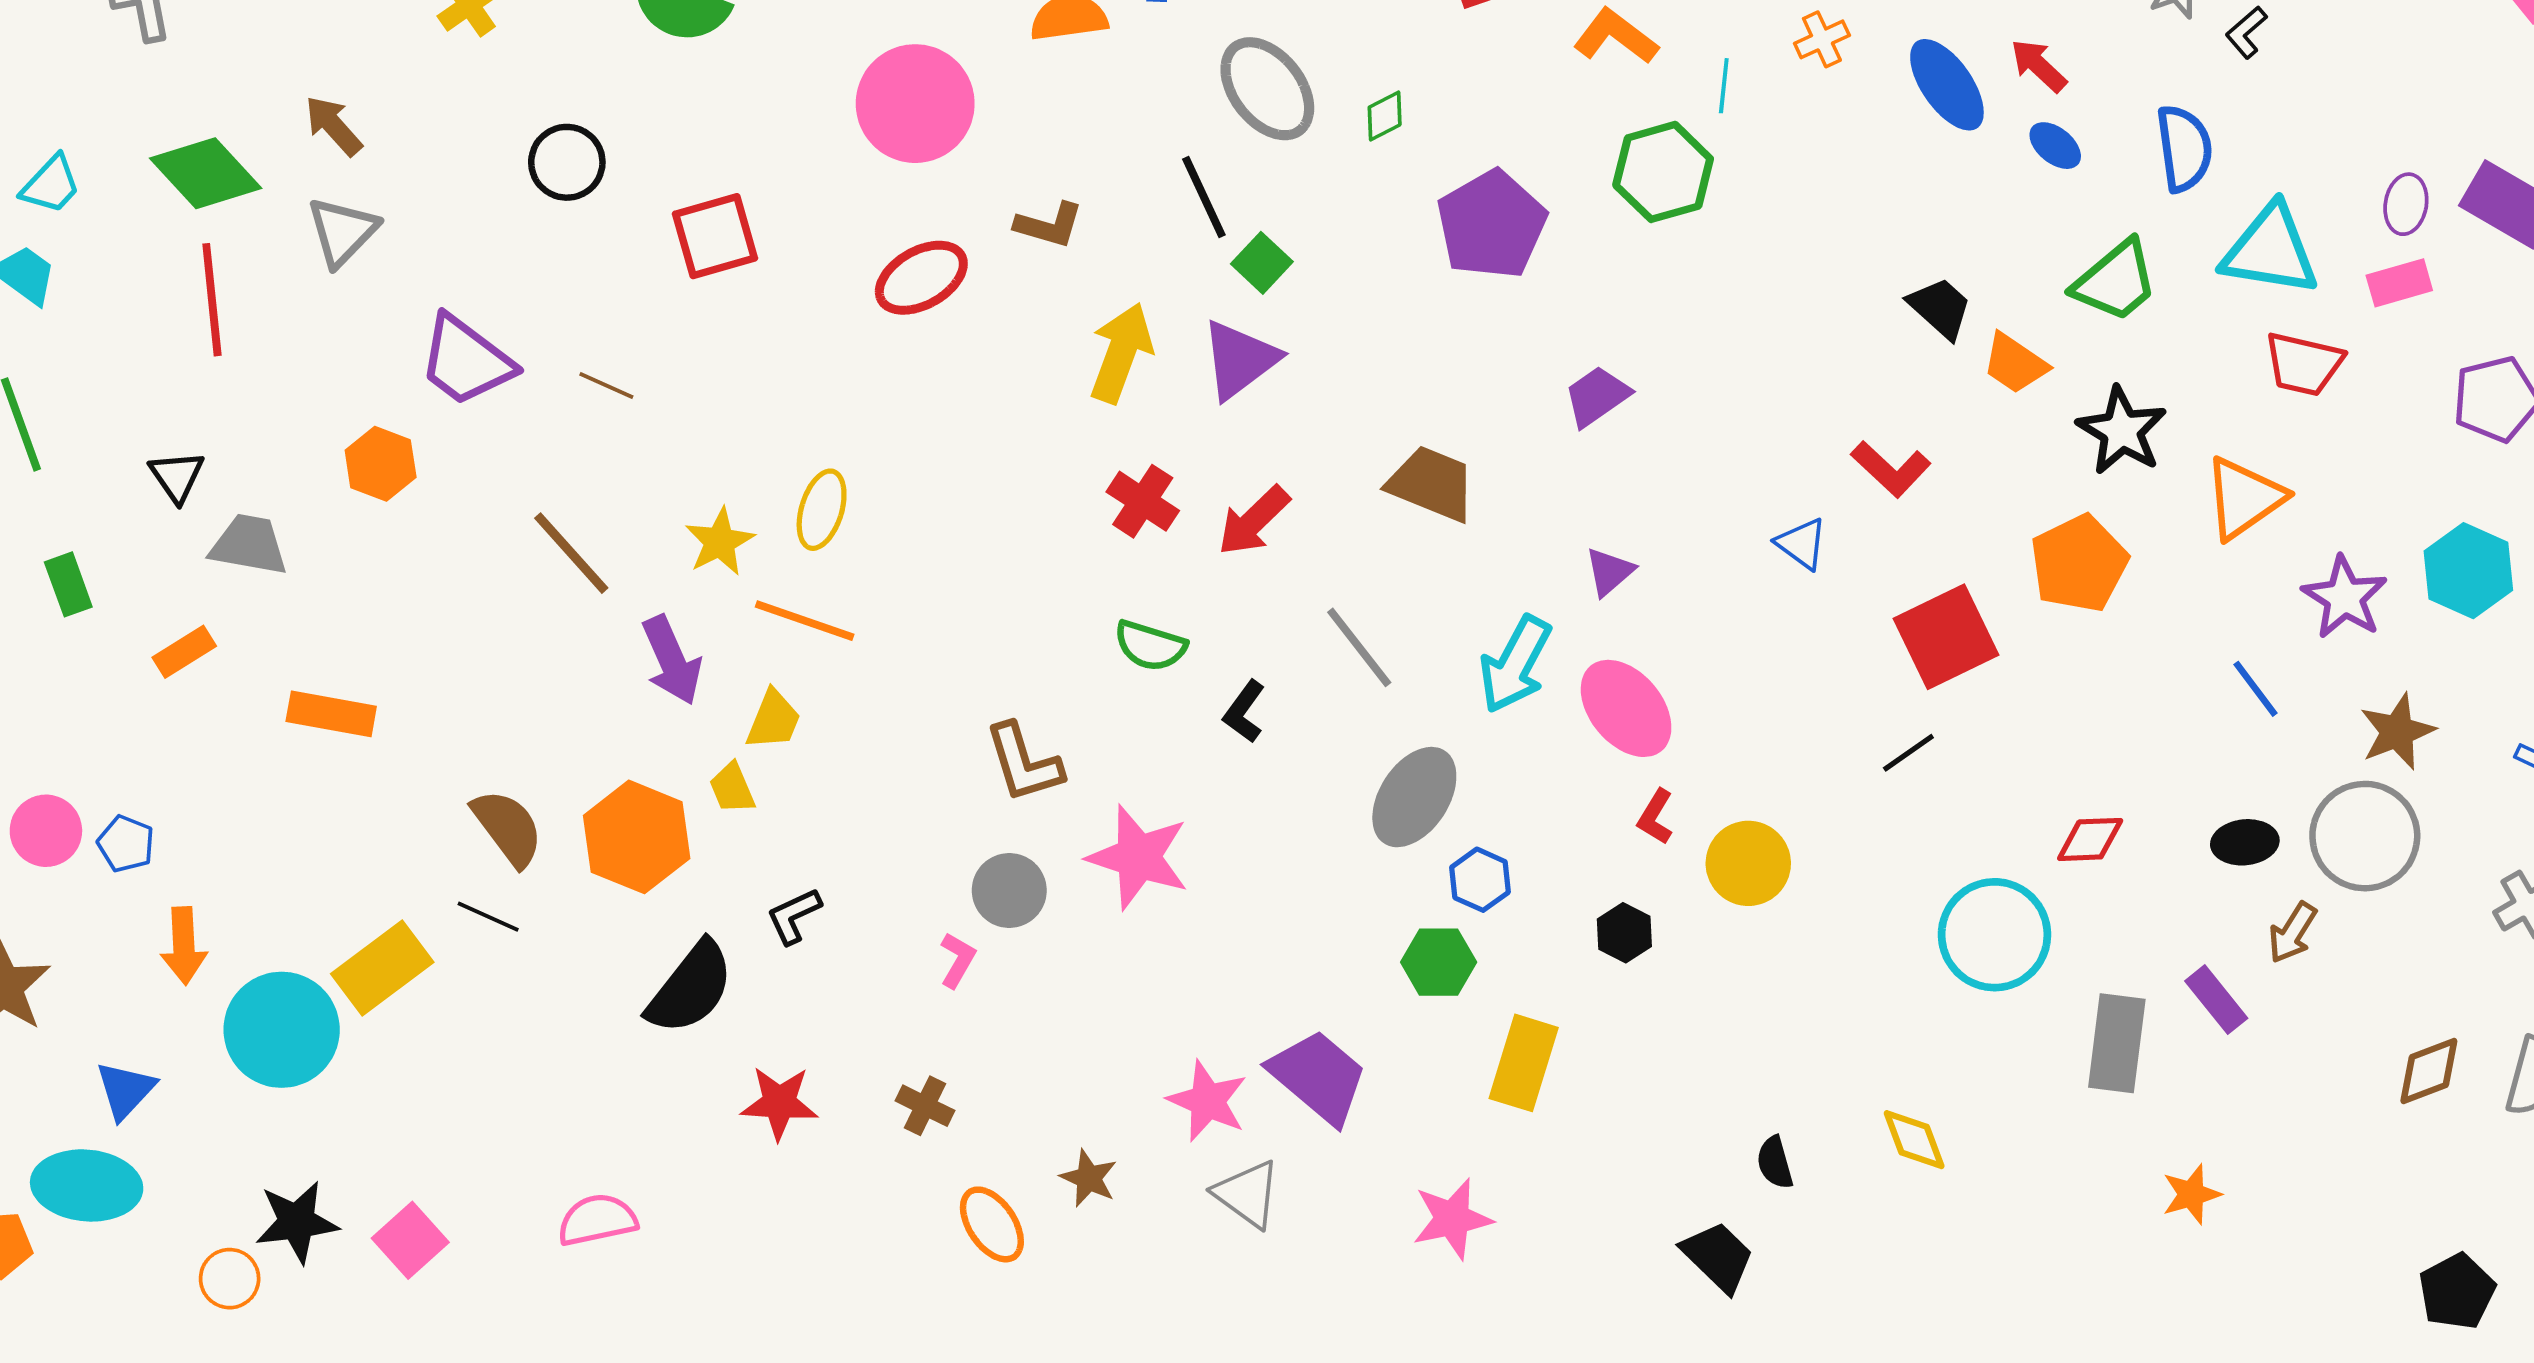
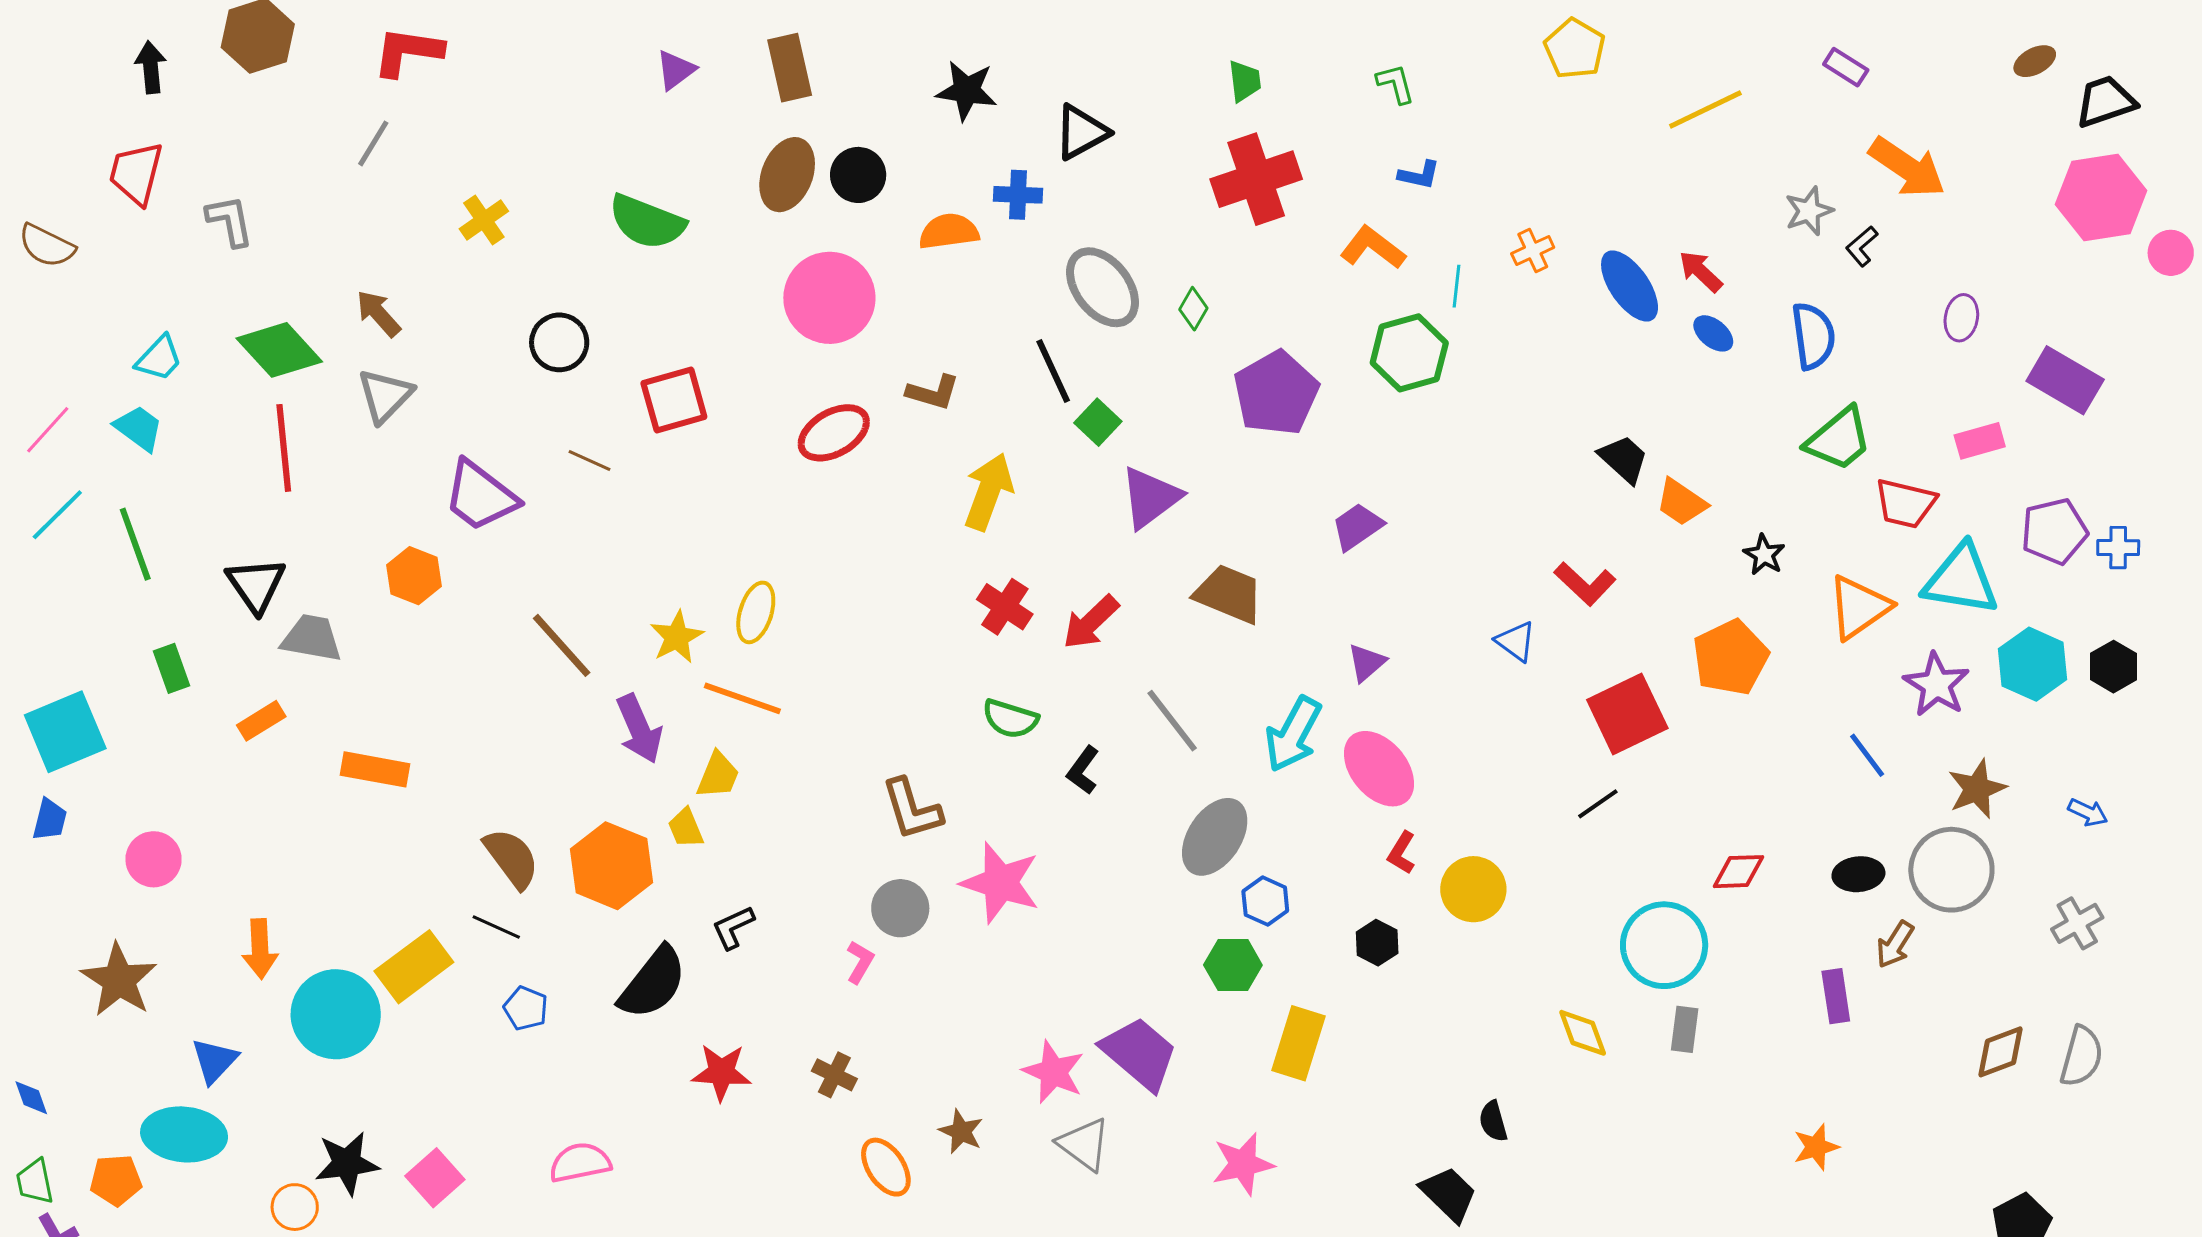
green diamond: (1385, 116) -> (1193, 309), turned -33
purple ellipse: (2406, 204) -> (1961, 318), moved
cyan triangle: (2270, 250) -> (1961, 580), moved
green trapezoid: (2116, 281) -> (1839, 439), moved
purple triangle: (1240, 360) -> (1150, 497), moved
brown line: (606, 385) -> (590, 461), moved
black star: (2122, 431) -> (1764, 555), size x0.6
black triangle: (177, 476) -> (256, 585), size x1.4
blue pentagon: (126, 844) -> (526, 1008), moved
purple rectangle: (2216, 1000) -> (1836, 996), turned 30
gray rectangle: (2117, 1043) -> (1685, 1029), moved, size x0.6
yellow diamond: (1914, 1140) -> (1583, 1033), moved

